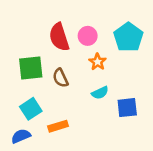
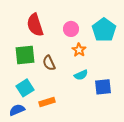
red semicircle: (59, 37) -> (35, 25), moved

